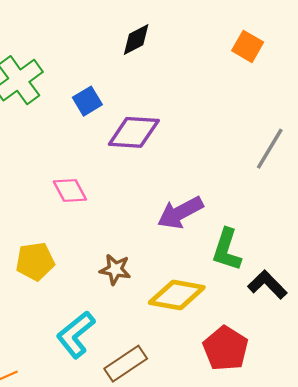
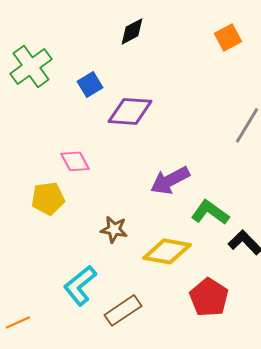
orange square: (248, 46) -> (228, 37), turned 32
green L-shape: (227, 250) -> (210, 212), turned 108
yellow pentagon: (35, 261) -> (48, 198), moved

